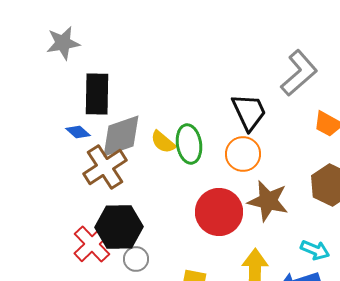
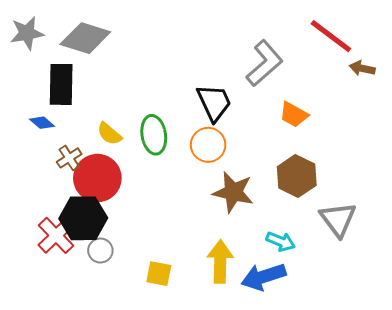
gray diamond: (121, 136) -> (85, 38), moved, turned 36
yellow semicircle: (163, 142) -> (109, 134), moved
brown cross: (105, 167) -> (69, 158), size x0.6
red circle: (219, 212) -> (97, 178), moved

